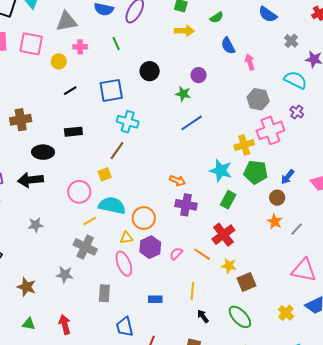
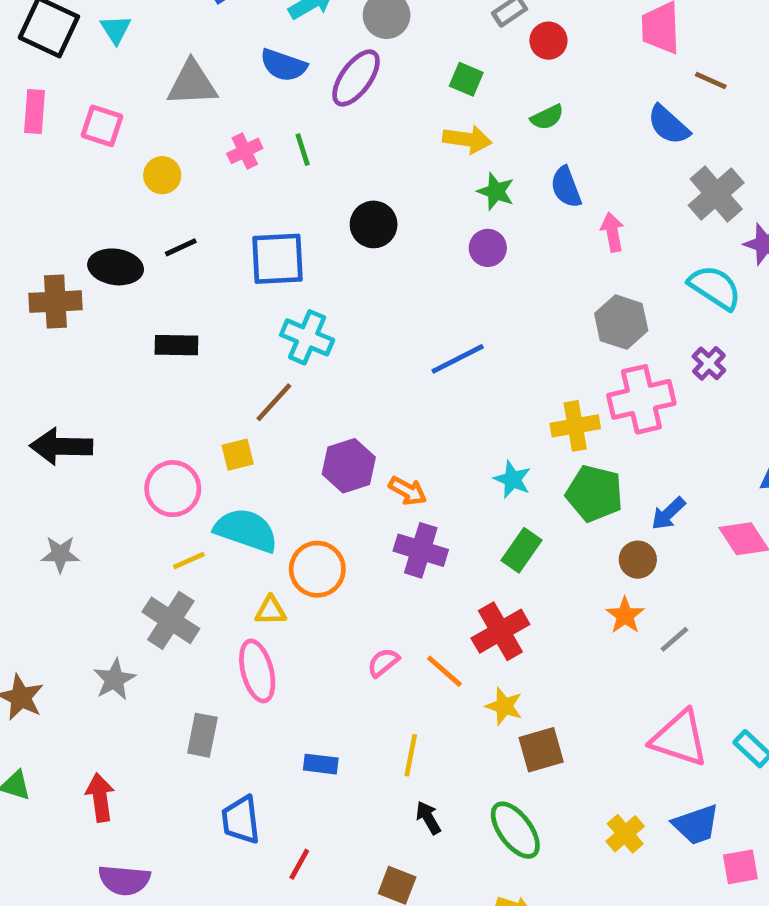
gray cross: (291, 41) -> (716, 194), size x1.6
pink square: (31, 44) -> (102, 126), size x0.7
pink cross: (80, 47) -> (245, 151), moved, turned -32
green star: (183, 94) -> (496, 191), moved
black ellipse: (43, 152) -> (116, 267), moved
cyan star: (221, 171) -> (512, 479), size x0.7
purple hexagon: (150, 247) -> (349, 466), moved
gray star: (65, 275) -> (114, 679), turned 30

